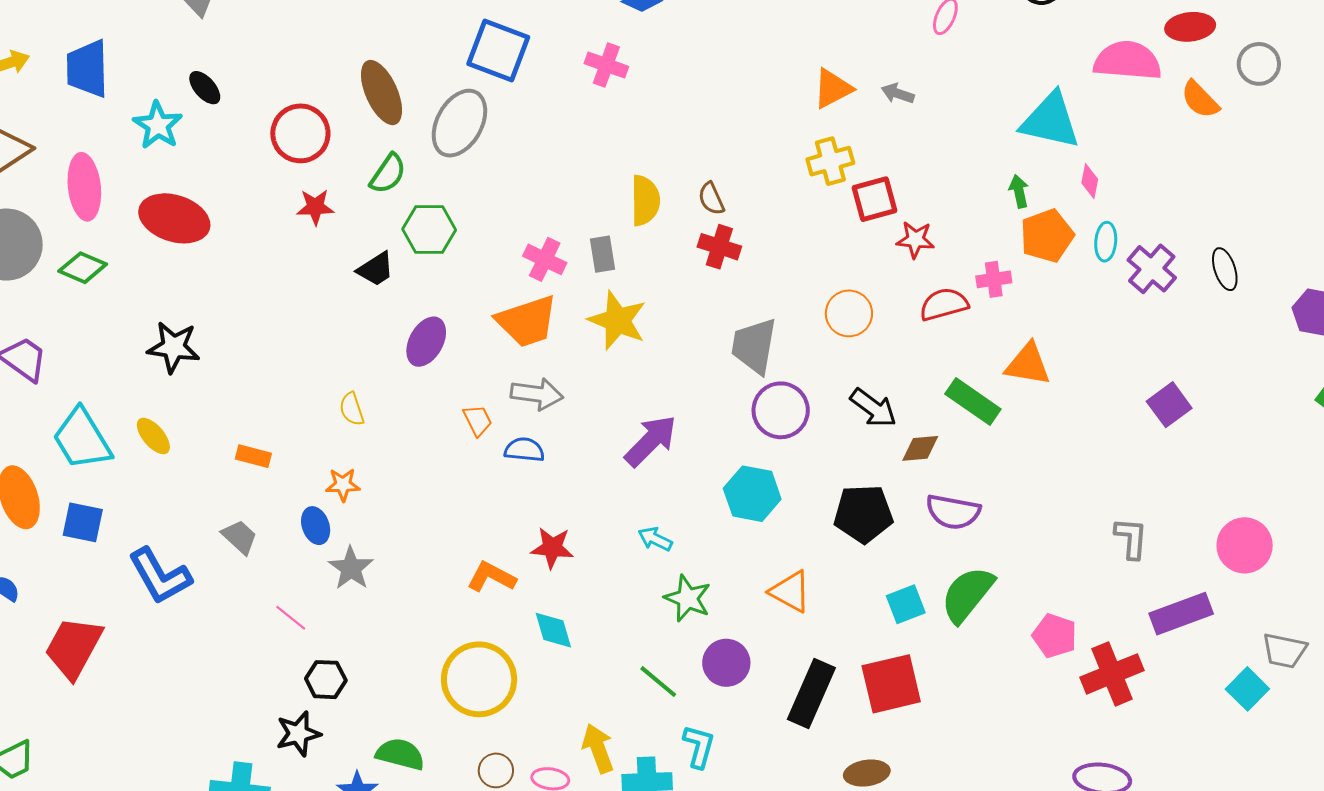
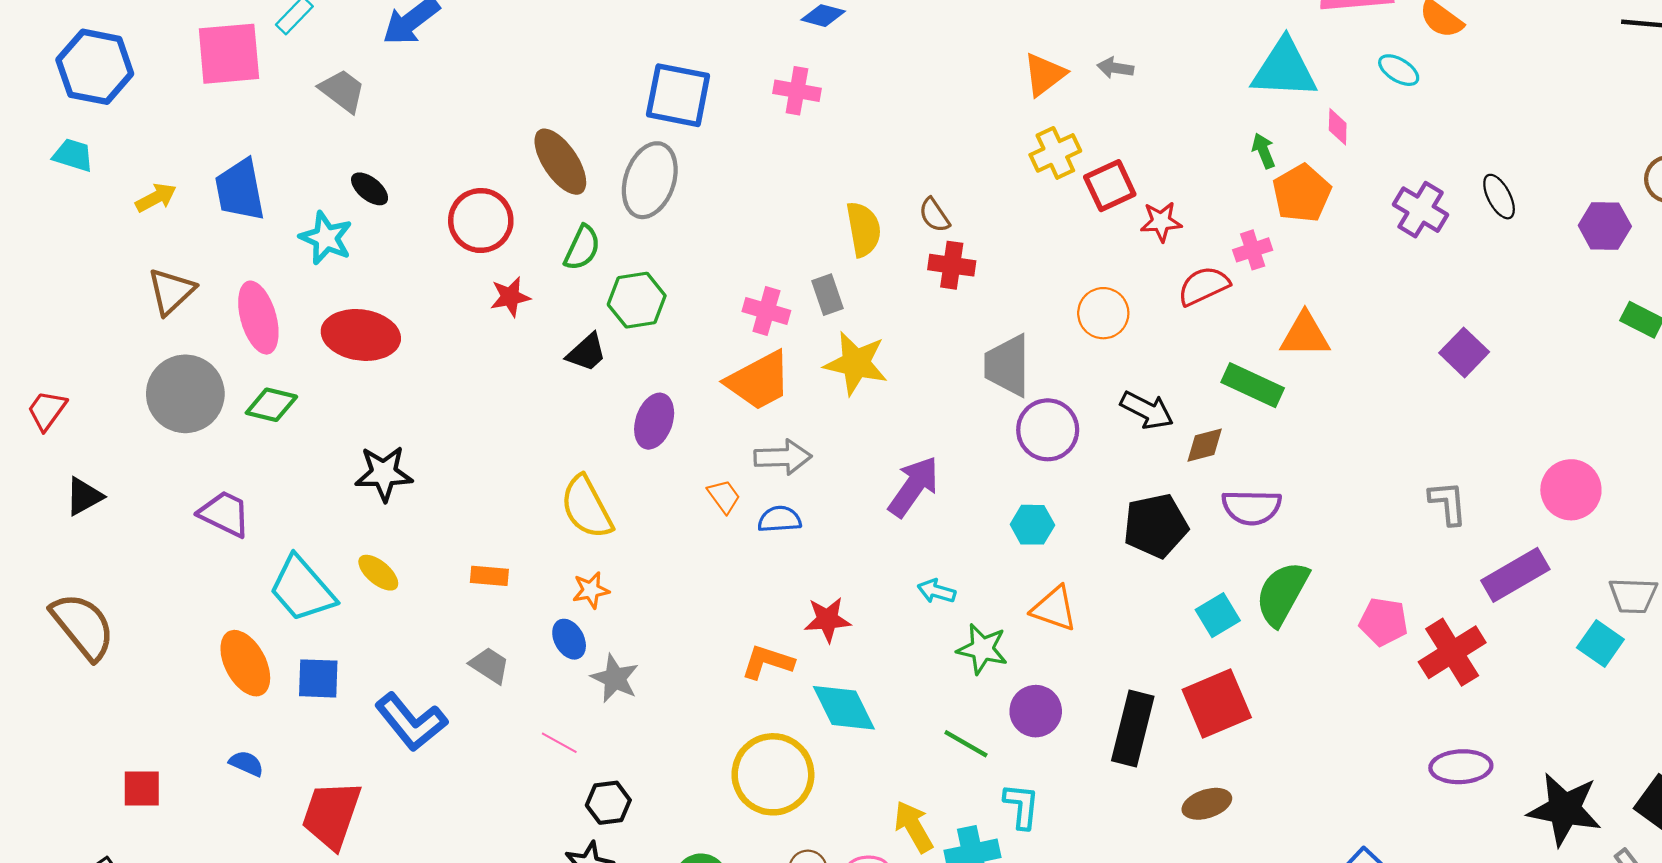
cyan ellipse: (1106, 242) -> (1399, 70), moved, turned -54
yellow semicircle: (352, 409) -> (587, 507), size x1.8
cyan hexagon: (752, 494) -> (1032, 525), size x0.7
orange triangle: (790, 592) -> (1054, 609), moved
cyan diamond: (553, 630) -> (844, 708), size x1.4

